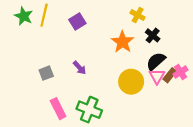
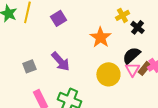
yellow cross: (138, 15) -> (122, 15), moved, turned 32
black cross: (153, 35) -> (137, 27), moved
purple arrow: (80, 68) -> (60, 61), size x1.5

